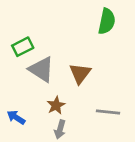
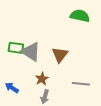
green semicircle: (107, 21) -> (80, 16), turned -90
green rectangle: (23, 47) -> (16, 48), moved, turned 35

